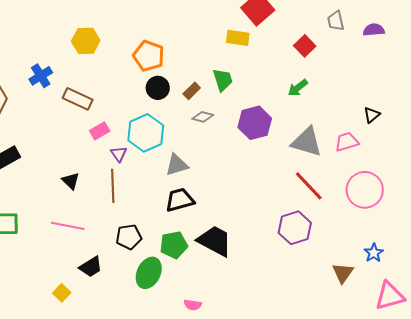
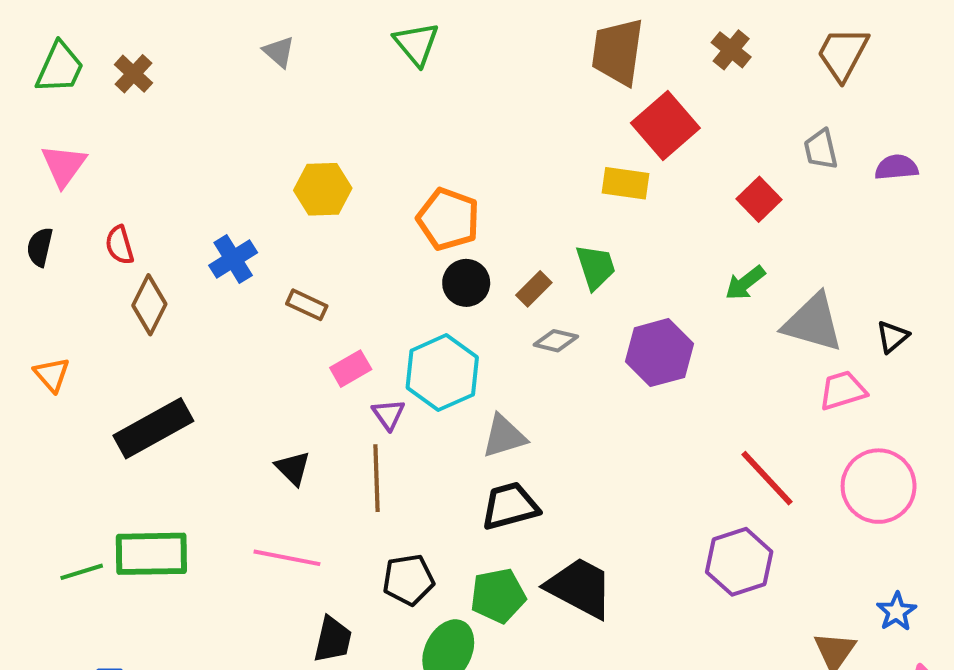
brown rectangle: (78, 99) -> (307, 305), size x0.7
gray triangle: (307, 142) -> (813, 323), moved
black trapezoid: (91, 267) -> (333, 639), turned -45

